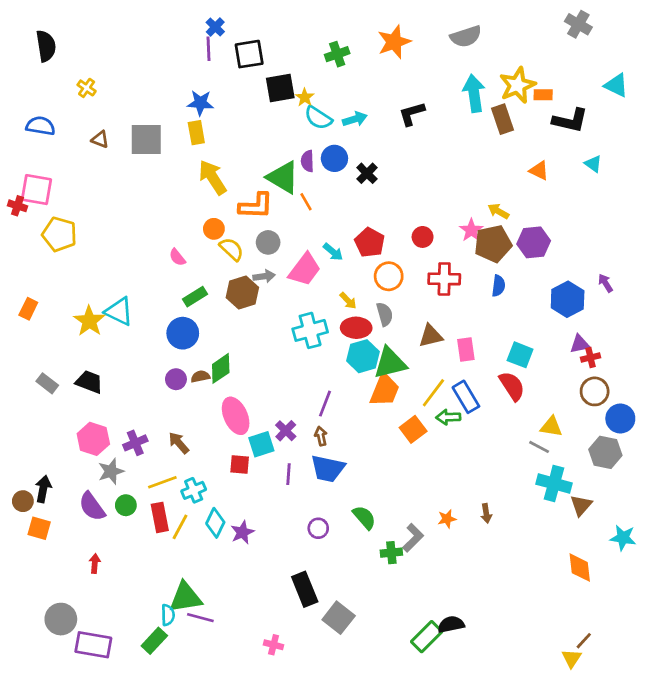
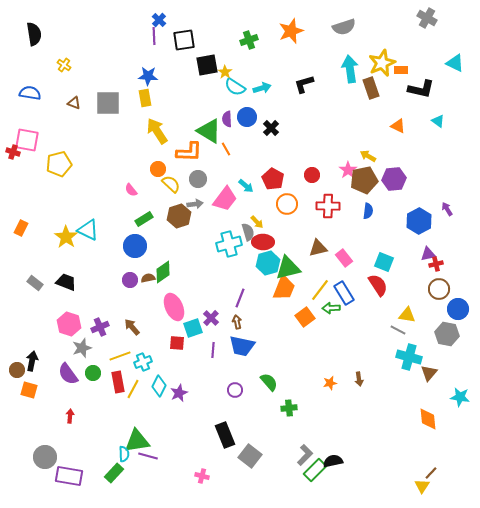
yellow pentagon: (59, 234) -> (59, 164), moved, turned -30
gray semicircle: (385, 314) -> (248, 232), moved
pink rectangle: (466, 349) -> (344, 258), turned -30
gray L-shape: (413, 538) -> (305, 455), moved

